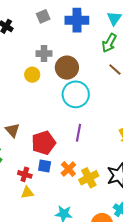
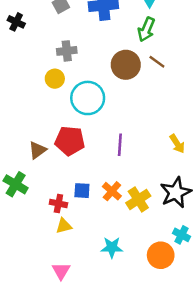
brown circle: (67, 68) -> (126, 65), moved
cyan circle: (76, 94) -> (88, 98), moved
brown triangle: (12, 130) -> (37, 150), turned 42
red pentagon: (44, 143) -> (70, 141), moved, turned 30

